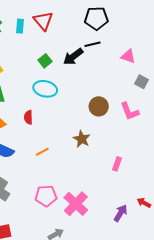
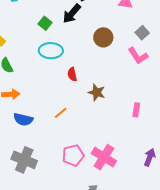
gray square: (141, 82) -> (142, 33), moved, turned 32
brown circle: (99, 106) -> (103, 37), moved
red semicircle: (28, 117) -> (72, 74), moved

